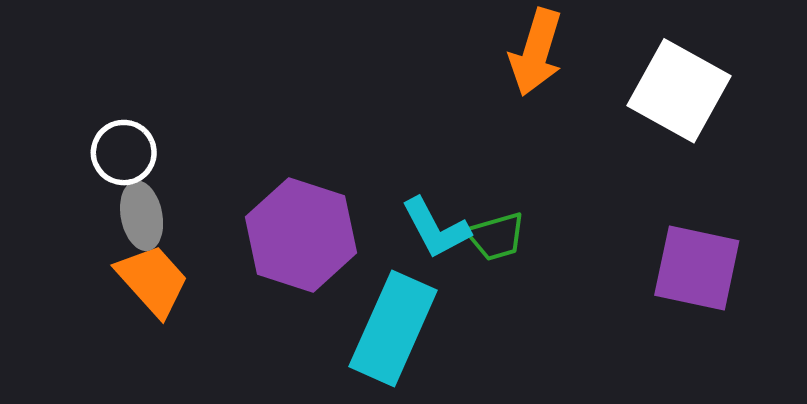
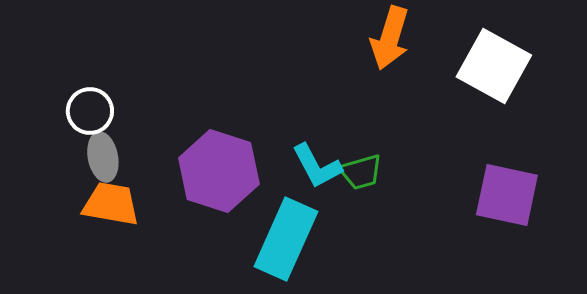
orange trapezoid: (153, 280) -> (111, 204), turned -38

